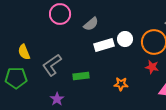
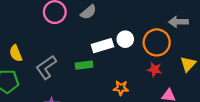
gray semicircle: (91, 24) -> (88, 12), moved
green rectangle: (81, 76) -> (84, 65), moved

